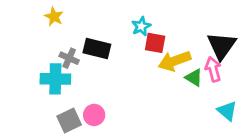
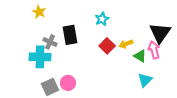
red square: (155, 43) -> (107, 46), moved, turned 35
black rectangle: (97, 48) -> (70, 35), turned 66
yellow arrow: (174, 61) -> (126, 44), size x0.6
cyan triangle: (227, 111) -> (145, 80), moved, turned 35

